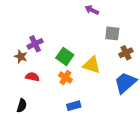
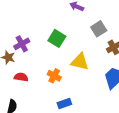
gray square: (112, 33) -> (99, 29), turned -35
green square: (65, 56) -> (57, 38), moved

